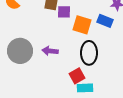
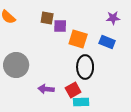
blue rectangle: (105, 21) -> (107, 42), moved
purple arrow: (50, 51) -> (46, 89), moved

